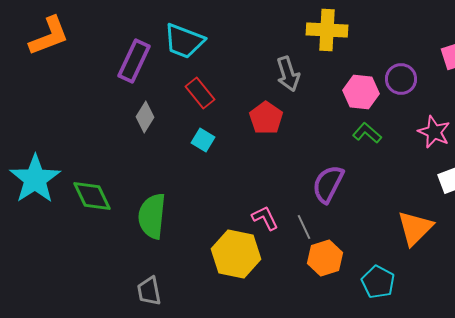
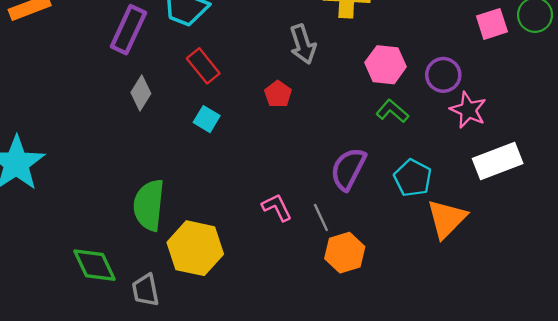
purple circle: (401, 79) -> (443, 75), moved
red pentagon: (266, 118) -> (278, 94), size x0.7
green diamond: (92, 196) -> (94, 265), moved
yellow hexagon: (236, 254) -> (195, 248), moved
cyan pentagon: (378, 282) -> (413, 178), moved

